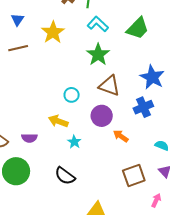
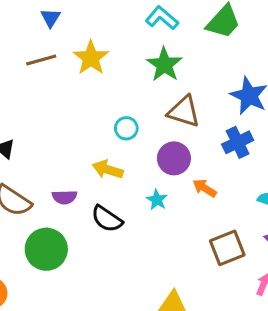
blue triangle: (18, 20) -> (51, 18), moved
yellow star: (53, 32) -> (91, 58), moved
cyan star: (74, 142) -> (157, 200), moved
black semicircle: (65, 176) -> (107, 219), moved

